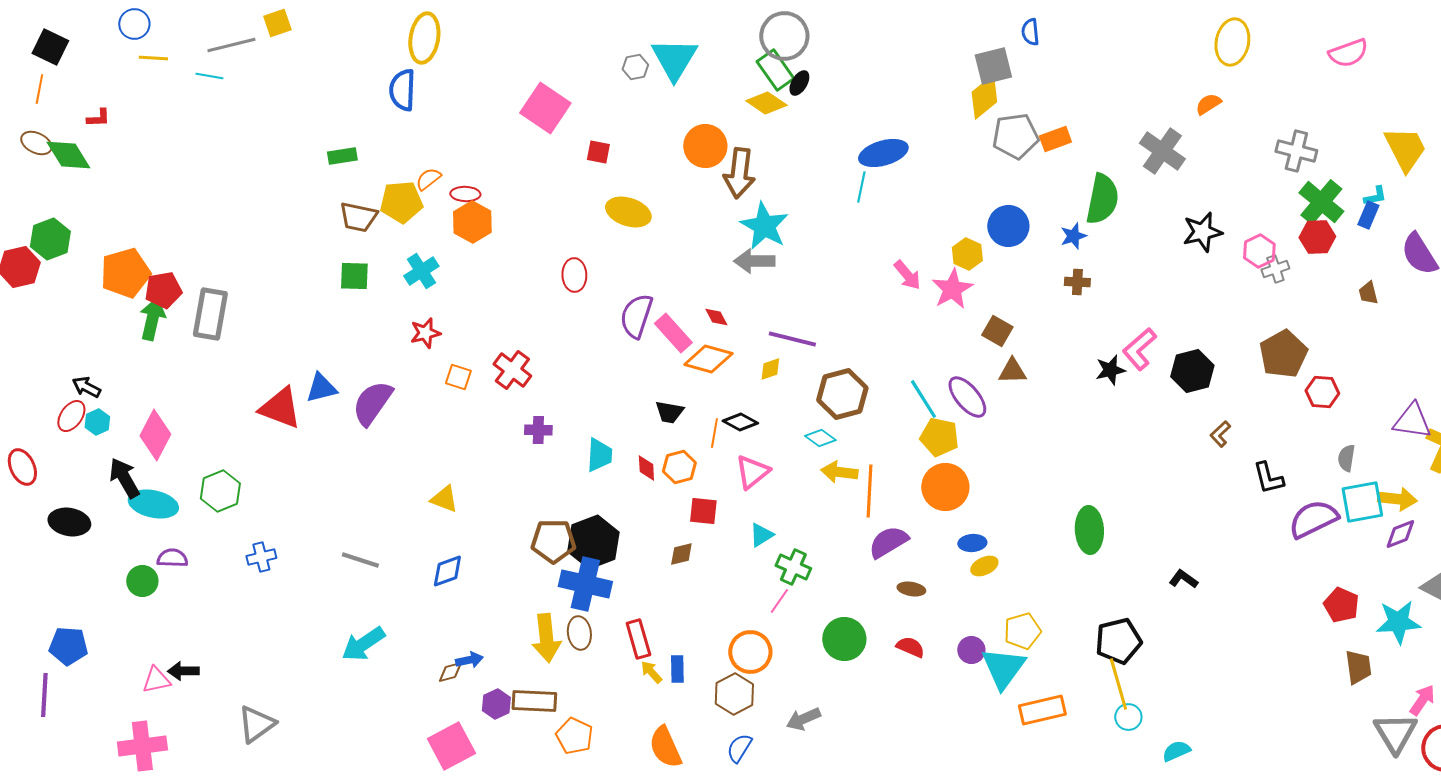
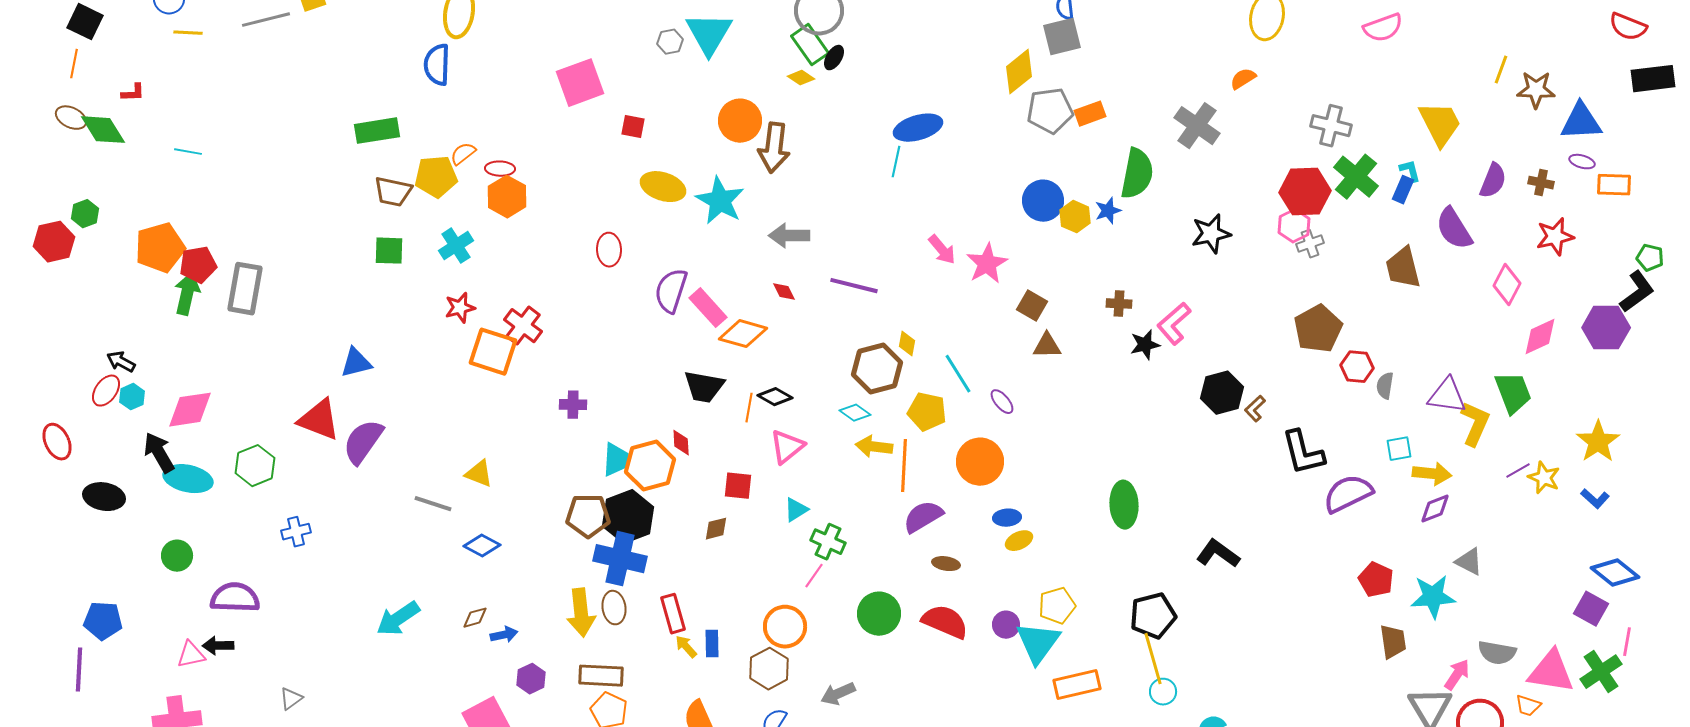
gray square: (993, 66) -> (1062, 37), moved
cyan line: (209, 76) -> (188, 152), moved
yellow diamond: (766, 103) -> (801, 78), size x0.7
pink square: (545, 108) -> (580, 83), turned 36
green rectangle: (342, 156) -> (377, 131), size x1.5
cyan L-shape: (1375, 196) -> (1410, 171), turned -95
cyan star: (764, 226) -> (720, 201), moved
black star: (1202, 232) -> (1211, 234), moved
red hexagon: (1317, 237) -> (1305, 192), moved, size x1.4
green hexagon: (50, 239) -> (85, 214), size x0.7
yellow hexagon: (967, 254) -> (1075, 217), moved
brown cross: (1077, 282) -> (1119, 304), moved
brown trapezoid: (1368, 293) -> (1403, 268), size x1.8
red diamond: (716, 317) -> (784, 292), moved
purple line: (792, 339) -> (854, 286), moved
yellow diamond: (770, 369) -> (907, 344), moved, turned -60
red cross: (512, 370) -> (523, 326), moved
black hexagon: (1192, 371) -> (1222, 393), moved
orange square: (458, 377) -> (493, 352), size x1.8
purple ellipse: (967, 397) -> (1002, 402), moved, size x0.6
purple semicircle: (372, 403) -> (363, 442), moved
red triangle: (280, 408) -> (319, 420), moved
black trapezoid: (669, 412) -> (704, 387), size x1.4
pink diamond: (155, 435) -> (190, 410), turned 54
yellow pentagon: (939, 437) -> (927, 412), moved
cyan trapezoid: (599, 455) -> (616, 460), moved
gray semicircle: (1346, 458) -> (1385, 386), moved
orange hexagon: (679, 467) -> (650, 466), moved, size x1.5
black L-shape: (1268, 478) -> (1303, 453), size x1.4
cyan square: (1362, 502) -> (1399, 449), moved, size x0.6
purple semicircle: (172, 558) -> (235, 598), moved, size x1.6
gray line: (360, 560) -> (433, 504), moved
blue diamond: (447, 571) -> (482, 546), turned 48
black L-shape: (1183, 579) -> (1218, 554), size x1.5
red semicircle: (910, 647) -> (945, 622), size x1.6
brown diamond: (450, 672) -> (475, 618), moved
brown rectangle: (534, 701) -> (601, 676), moved
gray triangle: (256, 724) -> (291, 699), size x0.6

